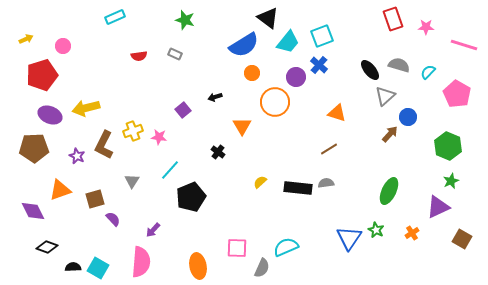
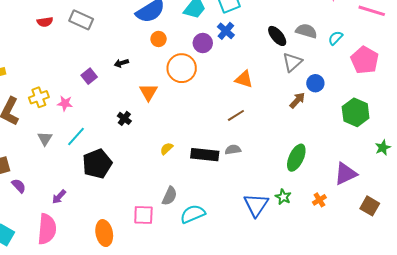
gray rectangle: (175, 54) -> (81, 20), size x1.6
gray triangle: (132, 181) -> (45, 139), moved
green star: (451, 181) -> (383, 148), moved
gray semicircle: (262, 268) -> (170, 196), moved

